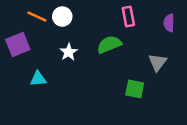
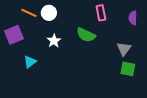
green semicircle: (109, 44) -> (86, 35), turned -132
cyan triangle: (38, 79) -> (30, 62), turned -32
green square: (135, 89) -> (128, 69), moved

